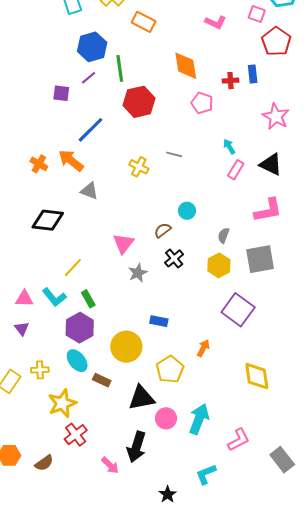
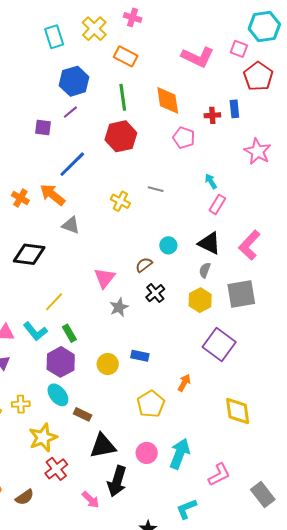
pink L-shape: (216, 22) -> (198, 57), size x1.5
green line: (120, 68) -> (123, 97), moved
black triangle: (271, 164) -> (209, 243), moved
pink L-shape: (268, 210) -> (249, 245), turned 144
yellow circle: (126, 347) -> (108, 364), moved, size x0.7
black triangle: (141, 398) -> (103, 446), moved

